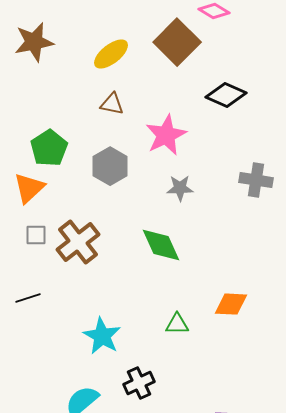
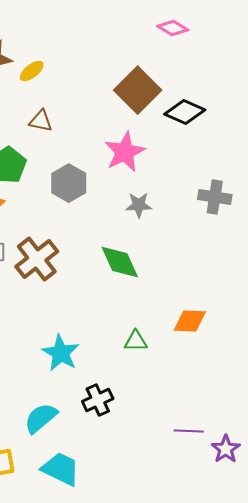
brown square: (177, 42) -> (138, 90), moved
yellow ellipse: (111, 54) -> (32, 71), moved, size x0.7
brown triangle: (112, 104) -> (41, 121), moved

